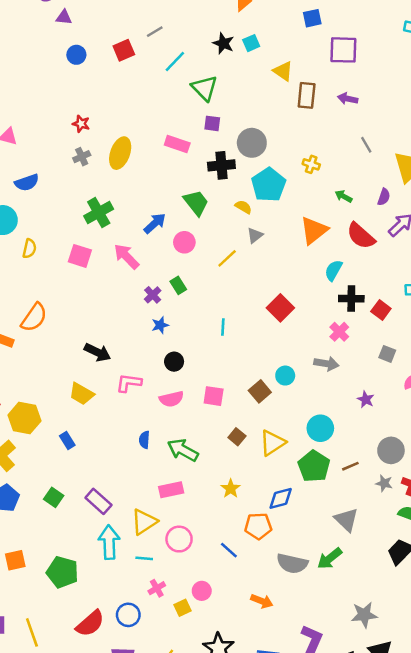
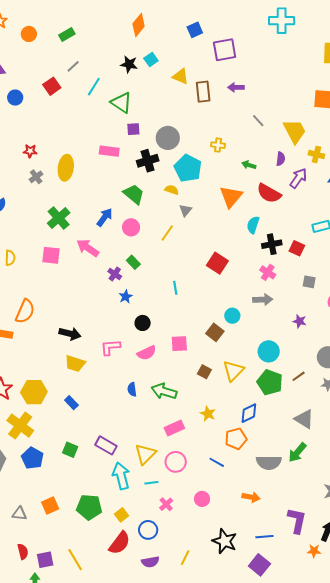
black arrow: (97, 352) -> (70, 334), moved
pink rectangle: (171, 490) -> (174, 428), moved
yellow square: (182, 608) -> (122, 515), moved

